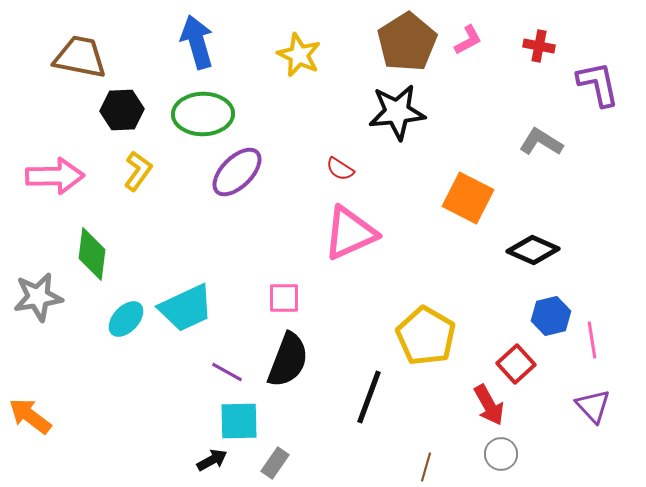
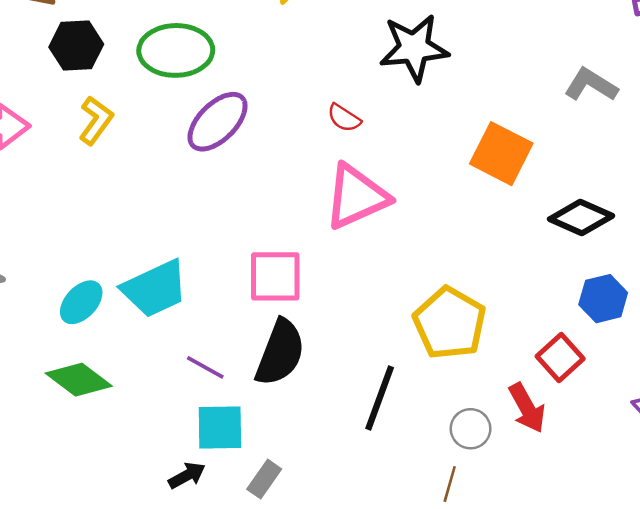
green diamond: (92, 254) -> (79, 380), moved, turned -60
pink square: (284, 298) -> (275, 276), size x1.4
gray circle: (501, 454) -> (471, 429), moved

